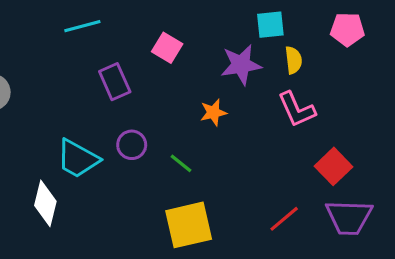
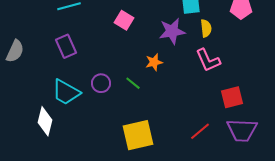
purple rectangle: (115, 82) -> (66, 46), moved
green line: (181, 163) -> (133, 83), moved
red square: (334, 166) -> (232, 97), turned 30

